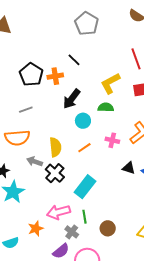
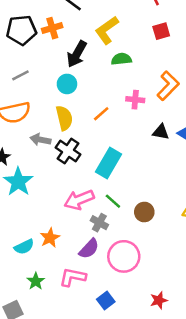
black pentagon: (31, 75) -> (21, 30), turned -30
yellow L-shape: (110, 83) -> (107, 30), moved
cyan circle: (83, 121) -> (67, 84), moved
green line: (84, 217) -> (113, 201), turned -32
orange star: (36, 228) -> (50, 238), moved

